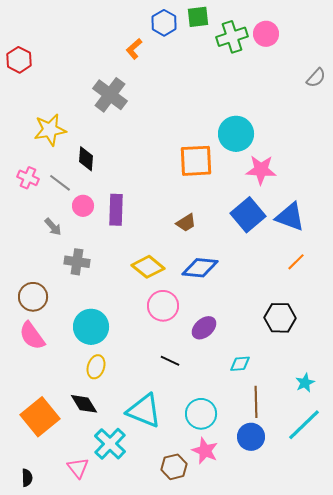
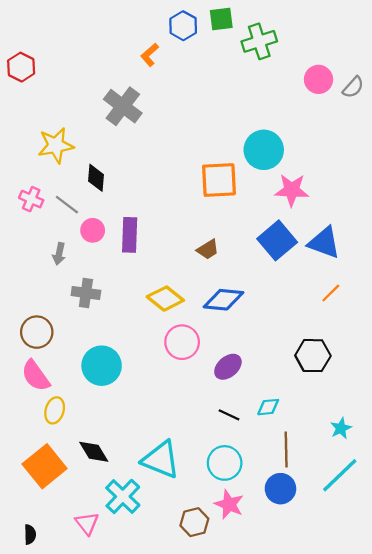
pink circle: (266, 34) -> (319, 79), moved
gray arrow: (53, 227) -> (59, 254), turned 54
black line: (170, 361) -> (229, 415), moved
yellow ellipse: (96, 367) -> (55, 410), moved

